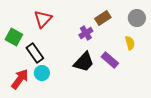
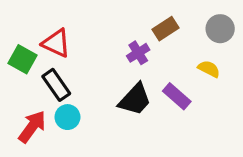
red triangle: (43, 19) -> (56, 43), moved, turned -48
yellow semicircle: (130, 43) -> (209, 69), turned -48

